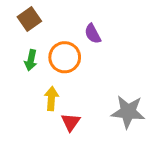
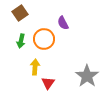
gray star: (128, 112) -> (87, 76), turned 30

